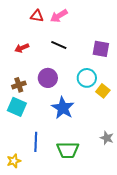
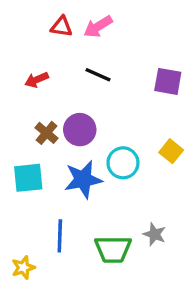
cyan circle: (87, 78) -> (123, 163), moved
brown cross: (19, 85) -> (47, 133), moved, turned -32
cyan square: (17, 107) -> (28, 178), turned -30
blue star: (63, 108) -> (83, 179), moved, turned 30
gray star: (107, 138) -> (155, 234), moved

